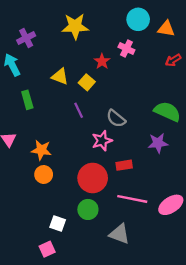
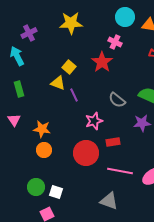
red star: (102, 61) -> (102, 62), moved, size x1.5
yellow triangle: (60, 77) -> (58, 83), moved
yellow square: (87, 82) -> (69, 67), moved
green rectangle: (27, 100) -> (19, 89), moved
gray semicircle: (116, 119) -> (117, 100), moved
green circle: (88, 209) -> (36, 187), moved

